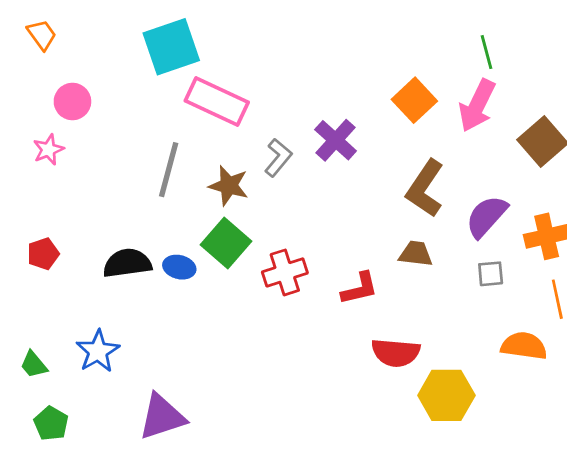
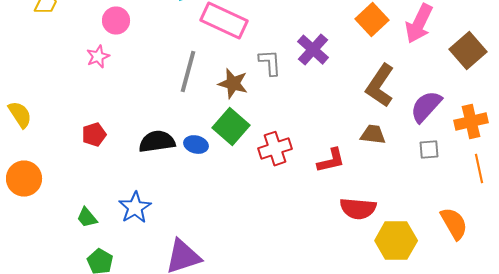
gray L-shape: (278, 158) -> (270, 63), turned -44
orange semicircle: (524, 346) -> (454, 224), moved, turned 52

